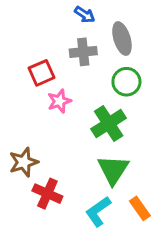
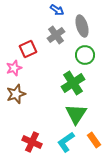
gray cross: (83, 52) -> (56, 35), turned -30
pink star: (59, 101) -> (14, 68), moved
brown star: (24, 162) -> (16, 94), moved
red cross: (47, 194) -> (32, 142), moved

